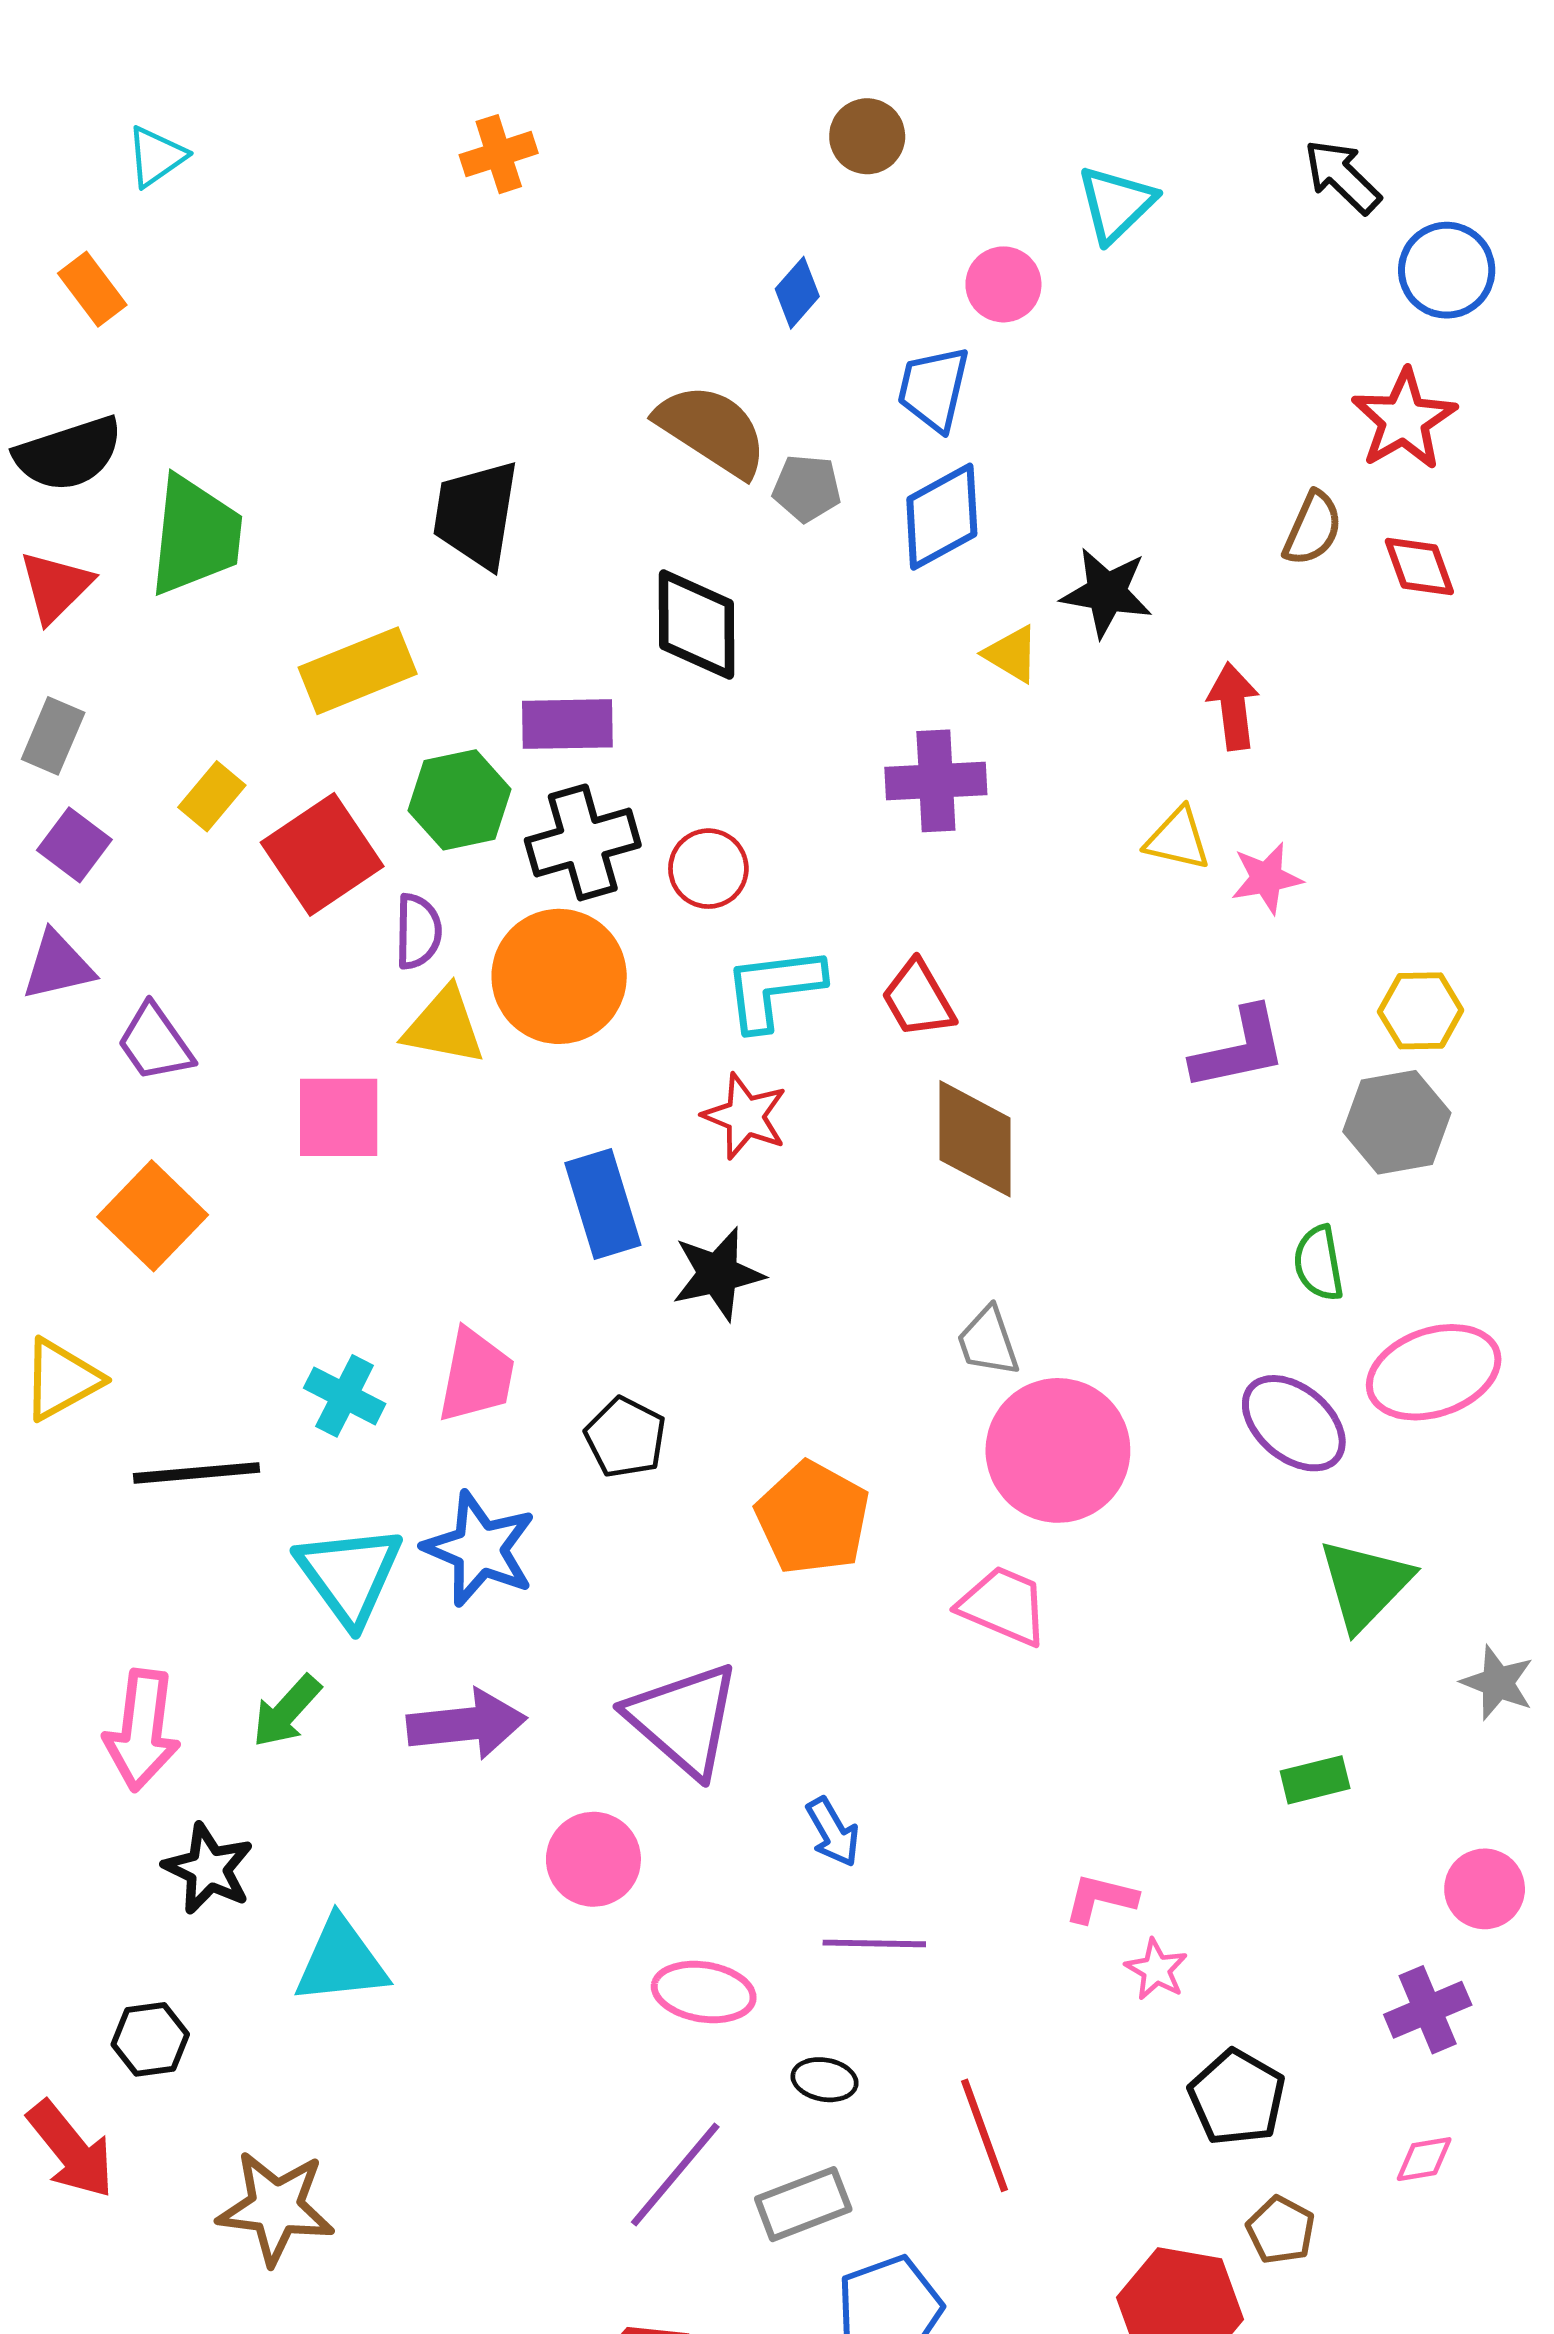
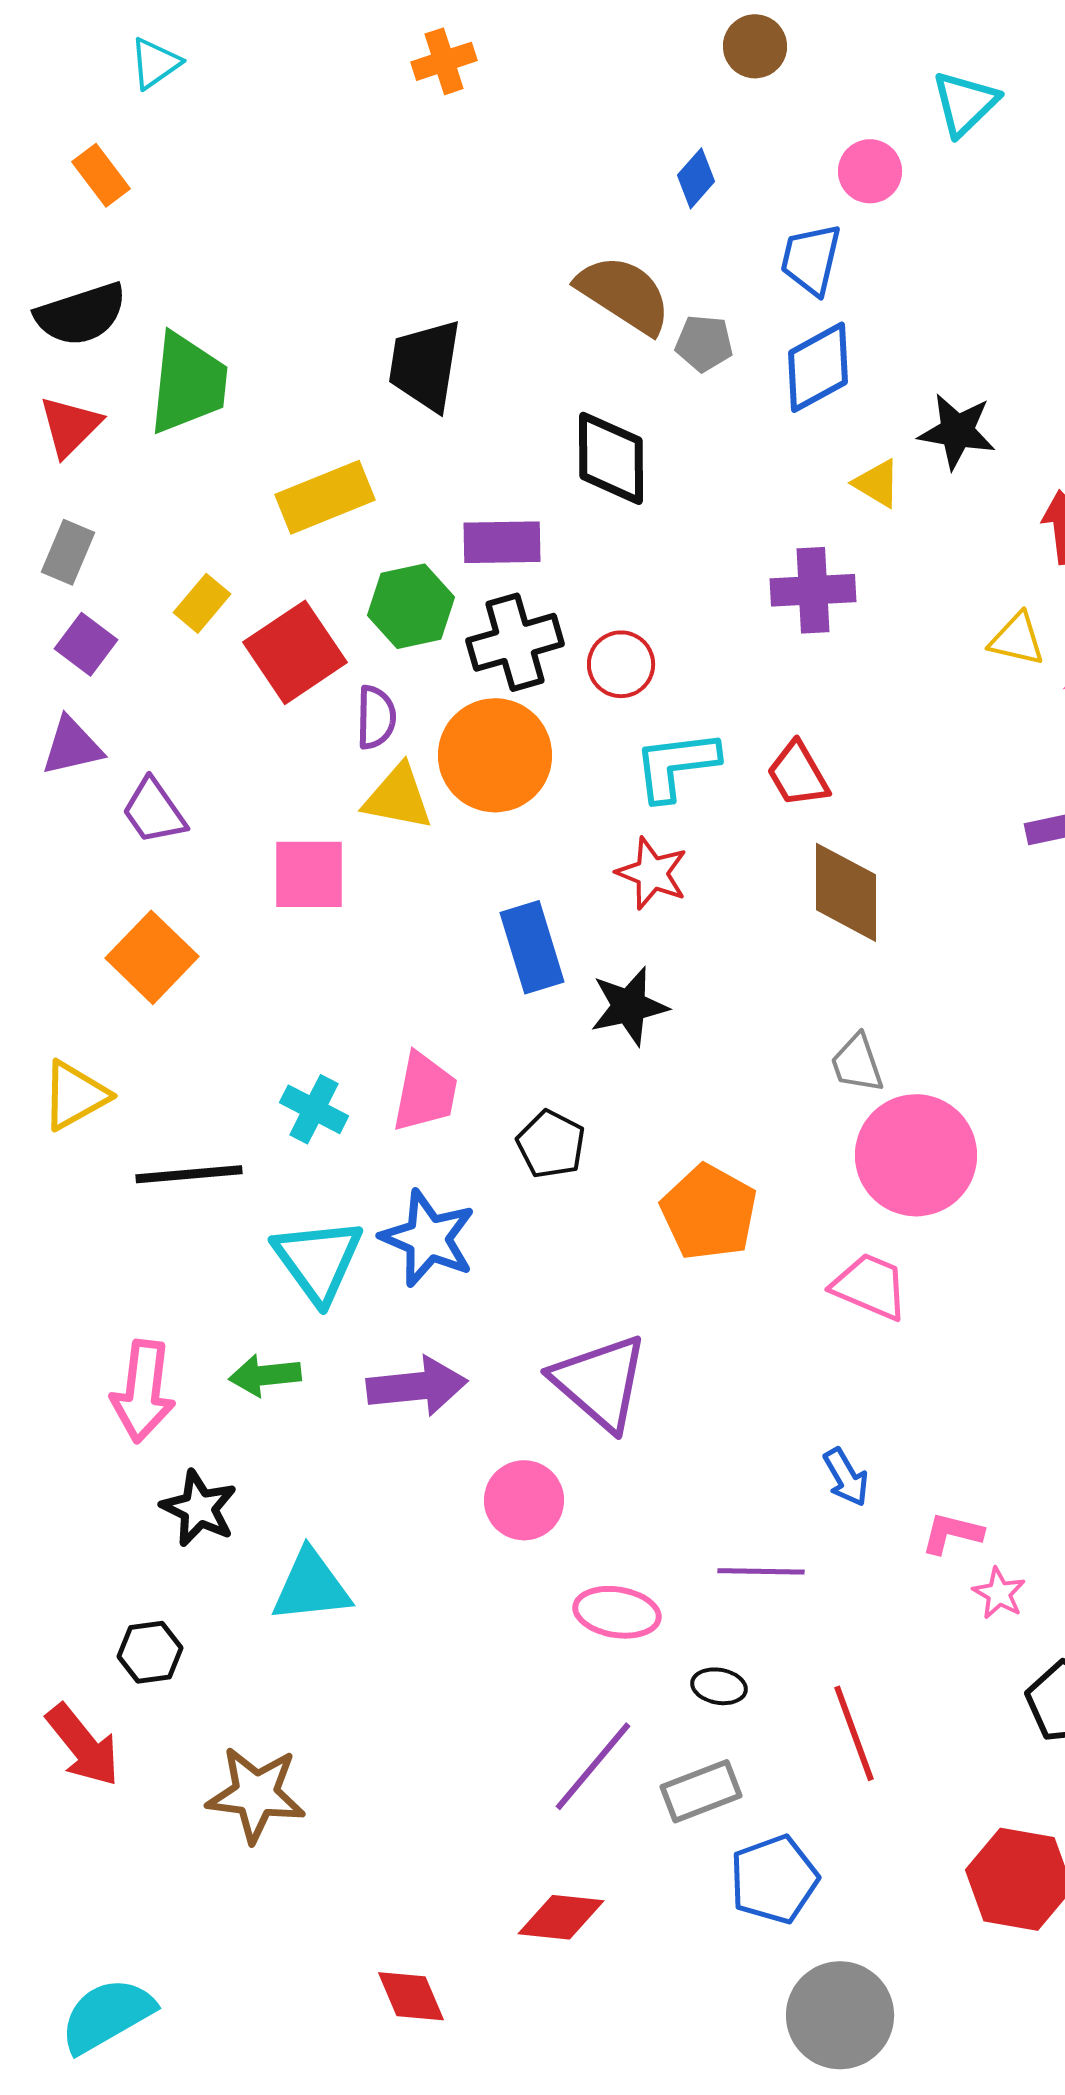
green arrow: (287, 1711) -> (265, 1375), turned 42
blue arrow: (833, 1832) -> (846, 1477), moved

